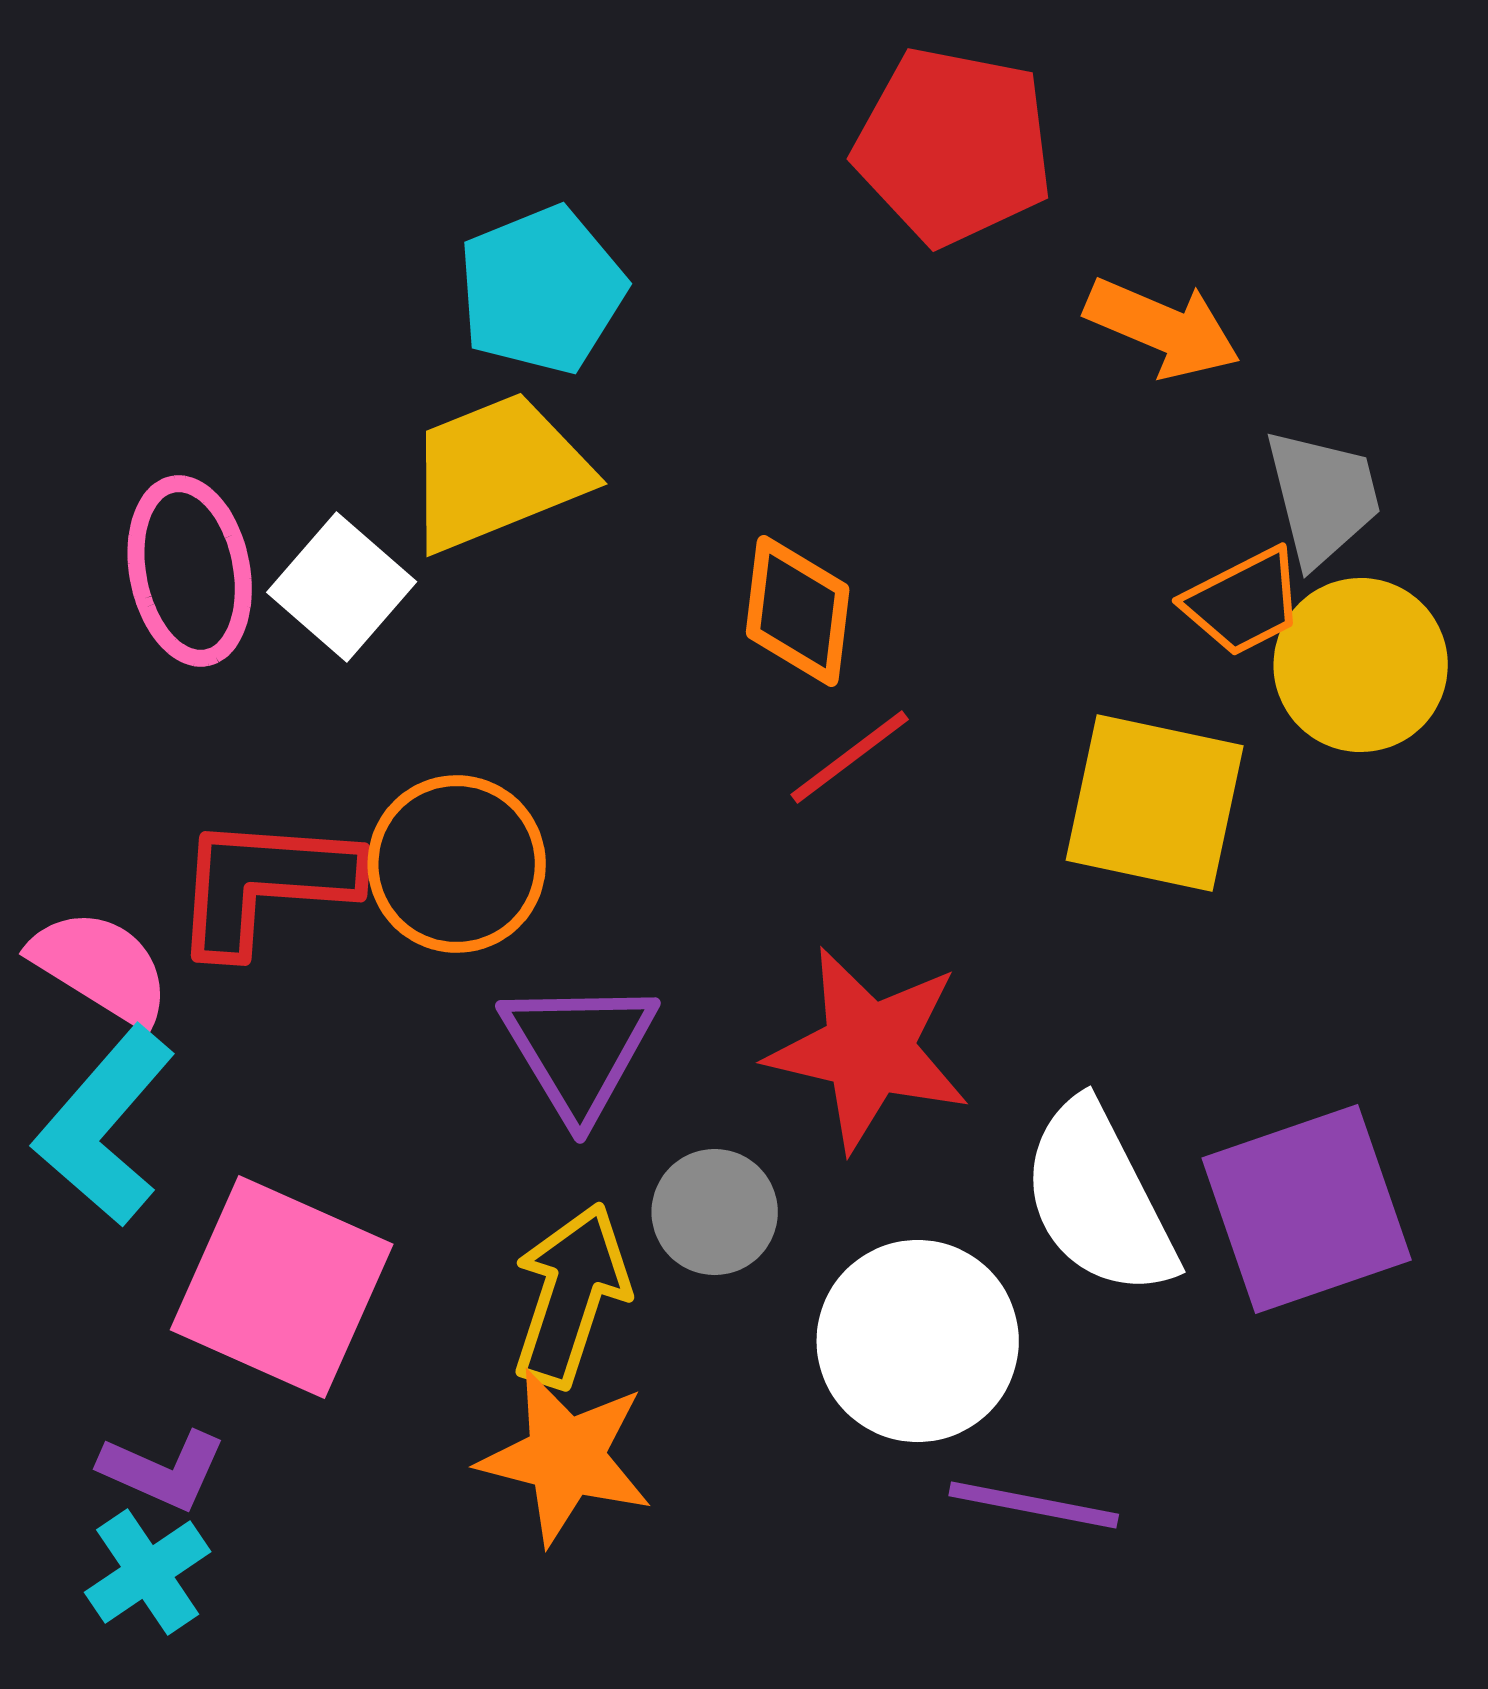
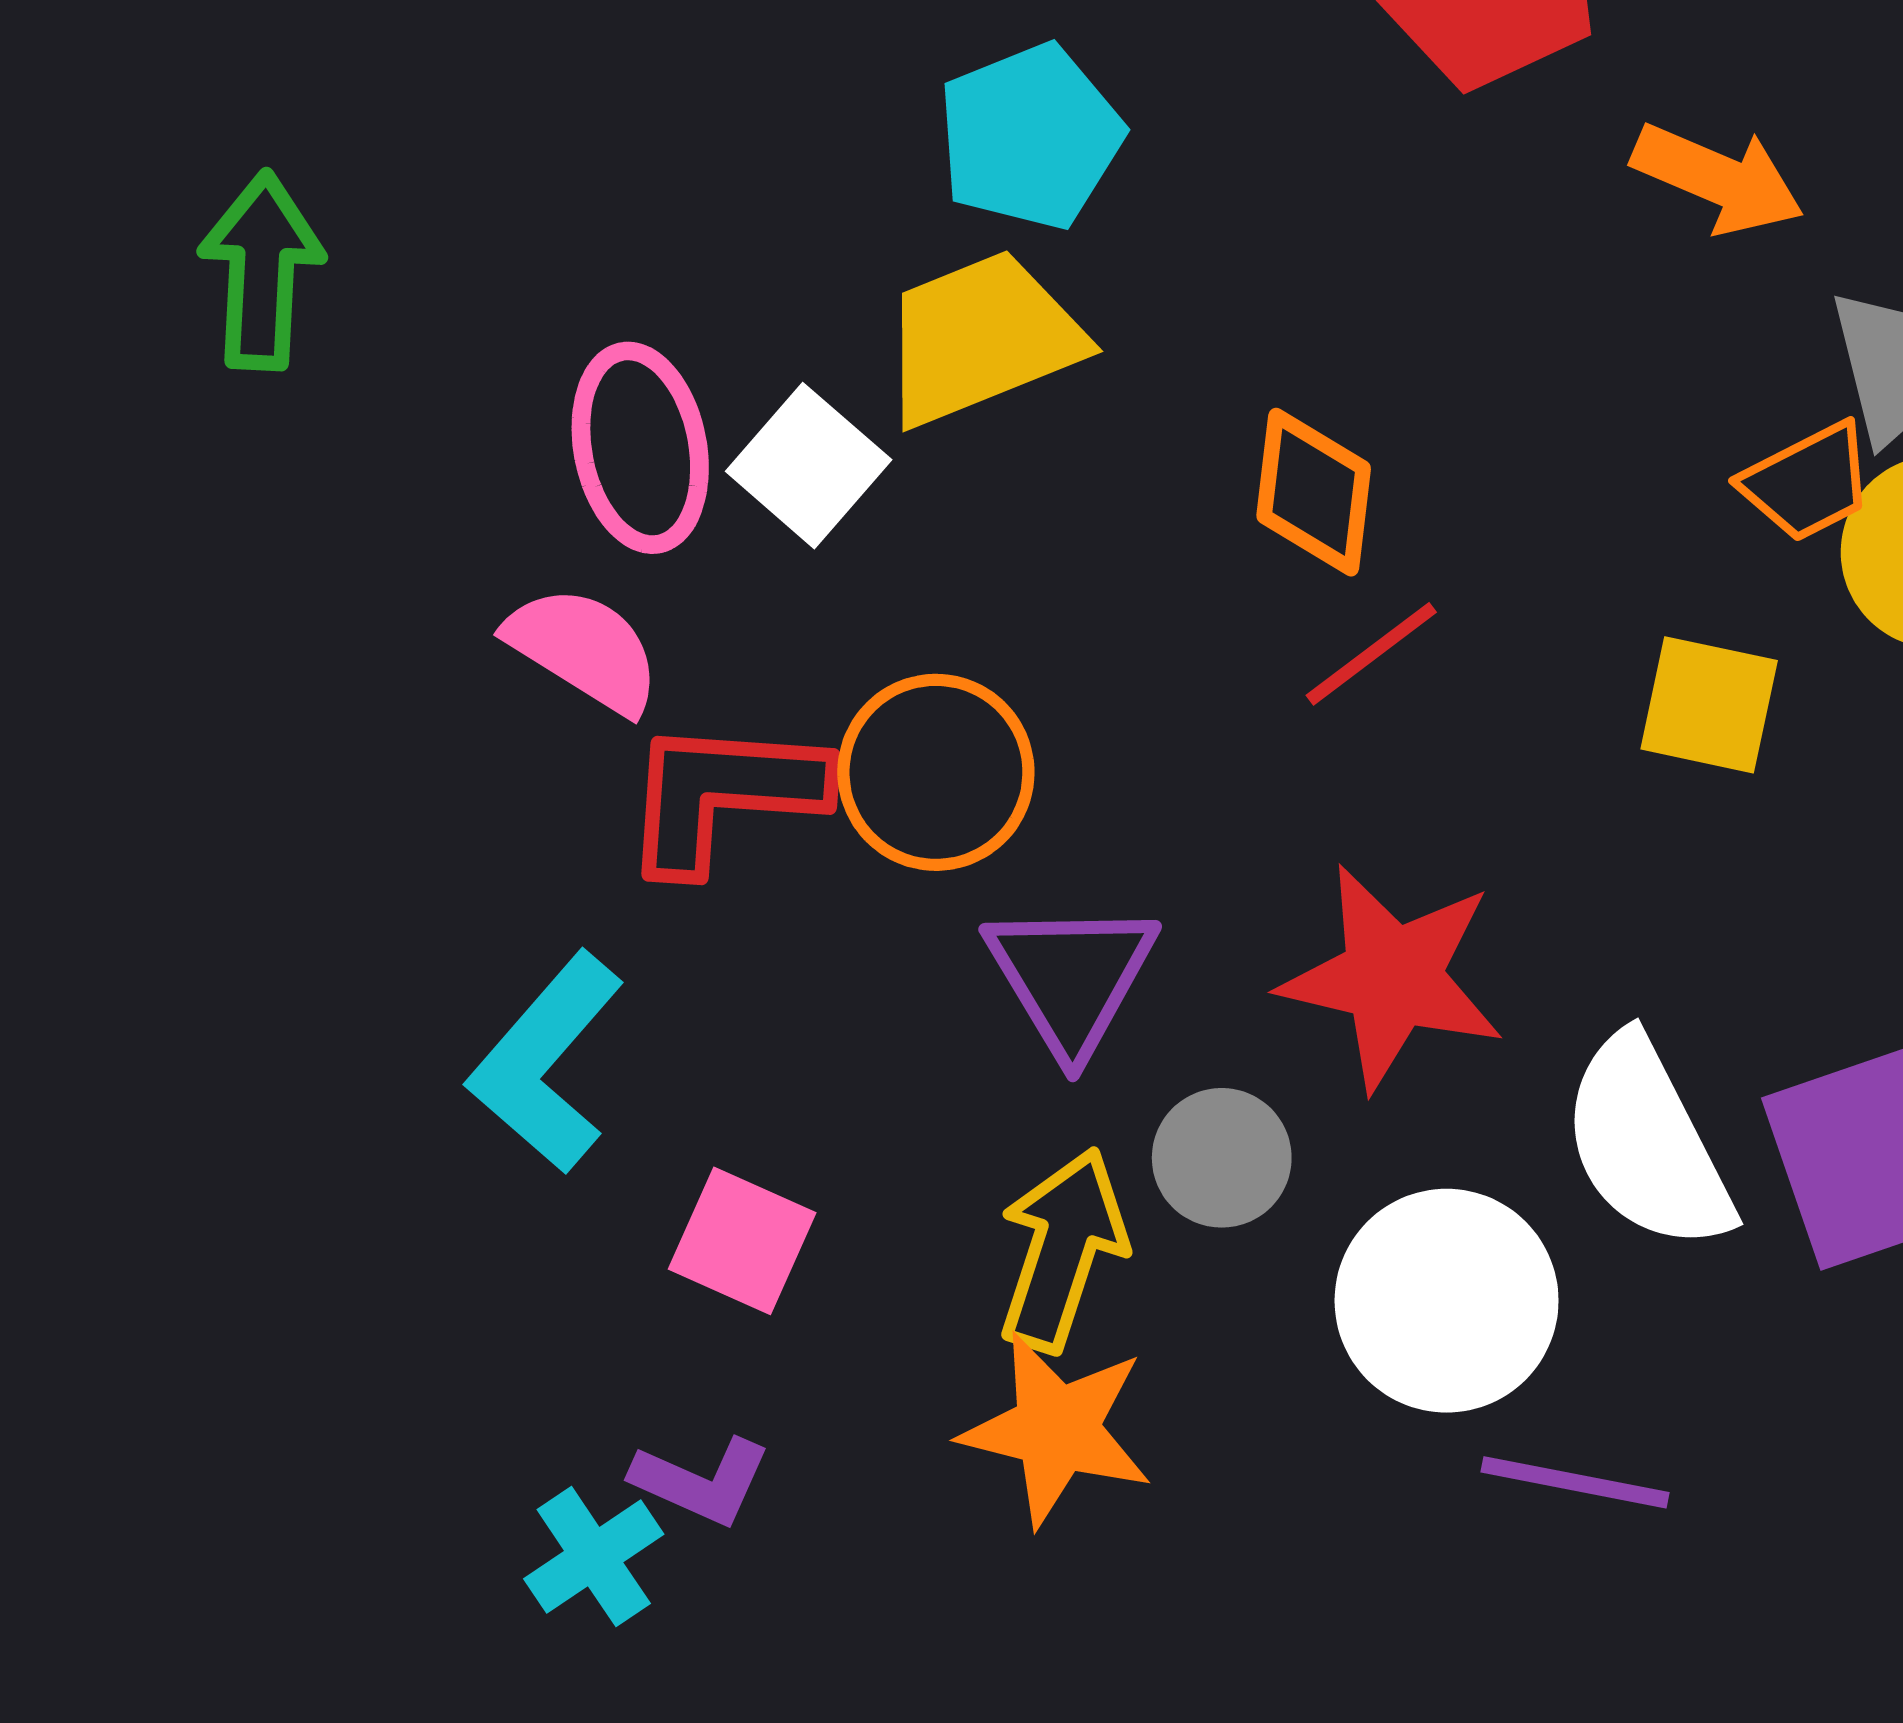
yellow square: (1155, 803) -> (1709, 705), size x0.7
pink semicircle: (101, 967) -> (584, 649), moved
pink square: (282, 1287) -> (742, 1241), size x0.6
purple L-shape: (163, 1470) -> (701, 1481), moved

